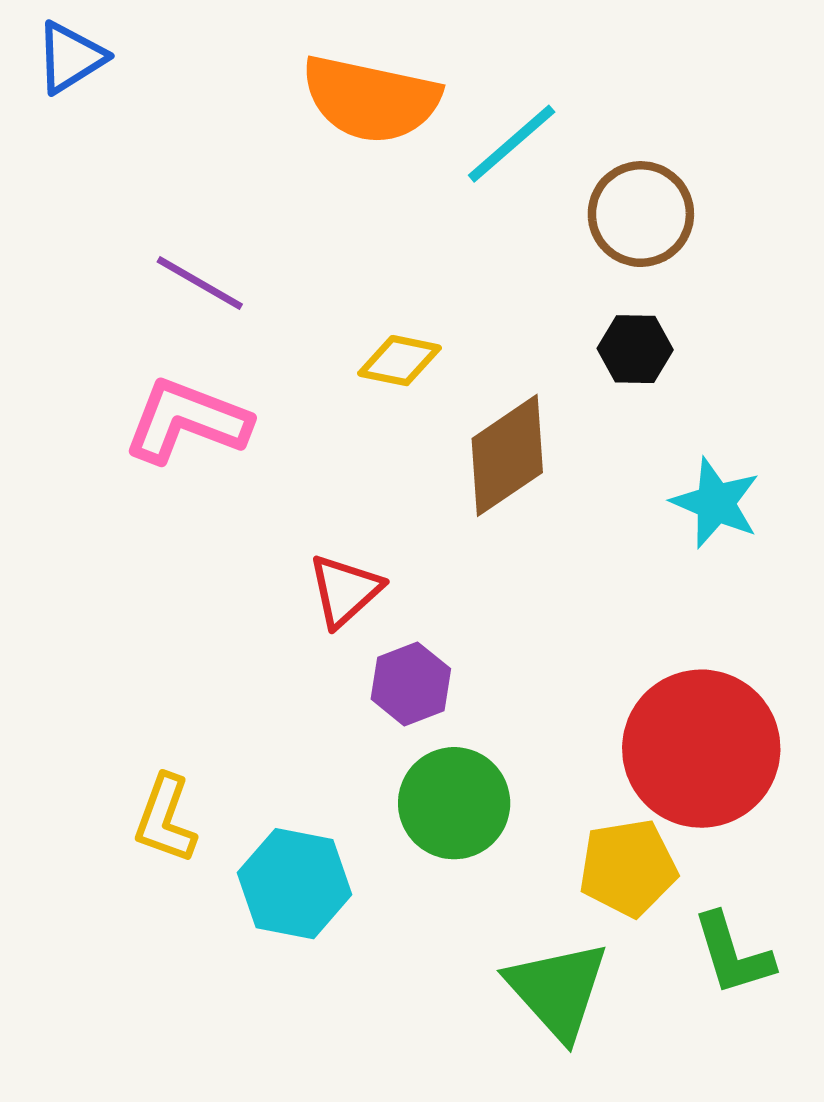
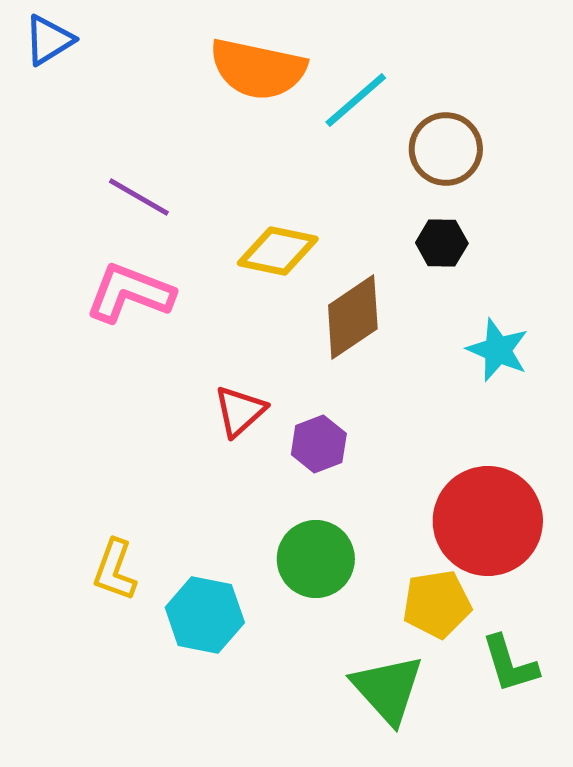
yellow diamond: (399, 361) -> (278, 251), size x1.4
purple hexagon: (411, 684) -> (319, 444), moved

